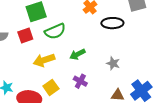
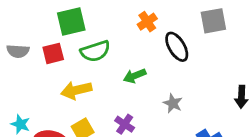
black ellipse: (112, 23) -> (177, 47), turned 55
green arrow: (78, 54) -> (135, 76), moved

